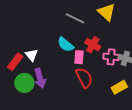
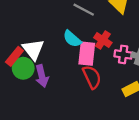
white triangle: (32, 55) -> (33, 49), size x1.5
pink rectangle: (79, 57) -> (87, 54), size x1.5
green circle: (24, 83) -> (23, 68), moved

